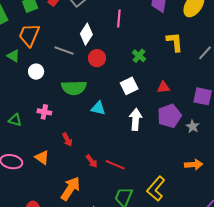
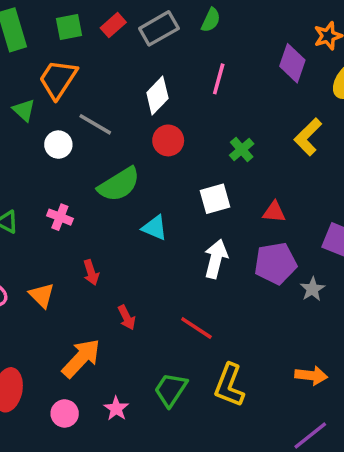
yellow L-shape: (175, 42) -> (308, 137), turned -140
gray line: (64, 51) -> (95, 124), moved
green semicircle: (74, 88) -> (119, 184), turned -40
red line: (115, 165) -> (196, 328), moved
orange arrow: (194, 165) -> (311, 376), moved
yellow L-shape: (156, 189) -> (229, 385), turned -30

